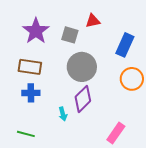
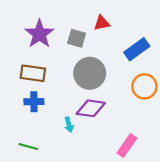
blue rectangle: (125, 45) -> (137, 49), turned 30
purple diamond: (83, 99) -> (91, 108), turned 52

